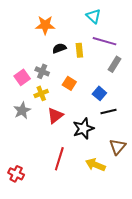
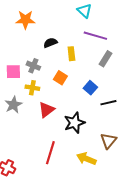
orange star: (45, 25) -> (25, 20), moved
yellow rectangle: (79, 50) -> (71, 54), moved
pink square: (22, 77) -> (13, 72), turned 35
yellow cross: (41, 93) -> (32, 88), turned 32
black line: (109, 112) -> (108, 103), moved

